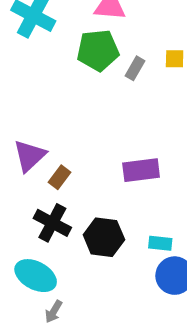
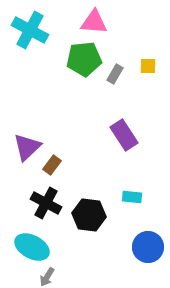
purple rectangle: (141, 170) -> (124, 135), moved, turned 64
cyan rectangle: (160, 243) -> (132, 197), moved

